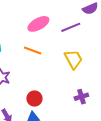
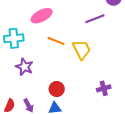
pink ellipse: (38, 24) -> (42, 16), moved
yellow trapezoid: (73, 59) -> (82, 50), moved

